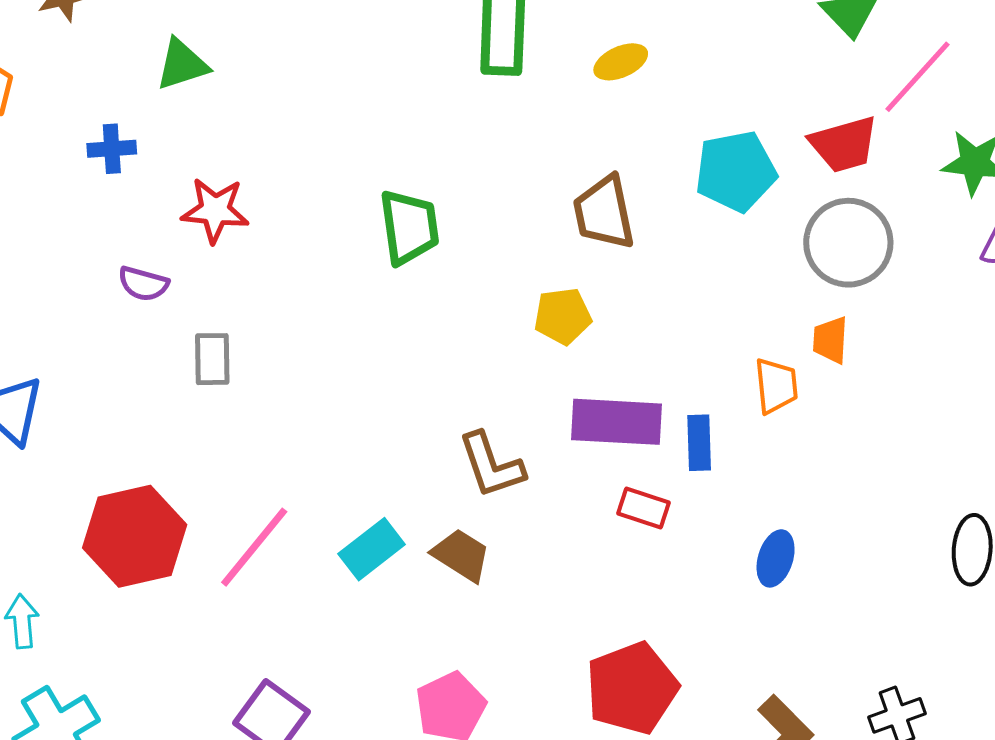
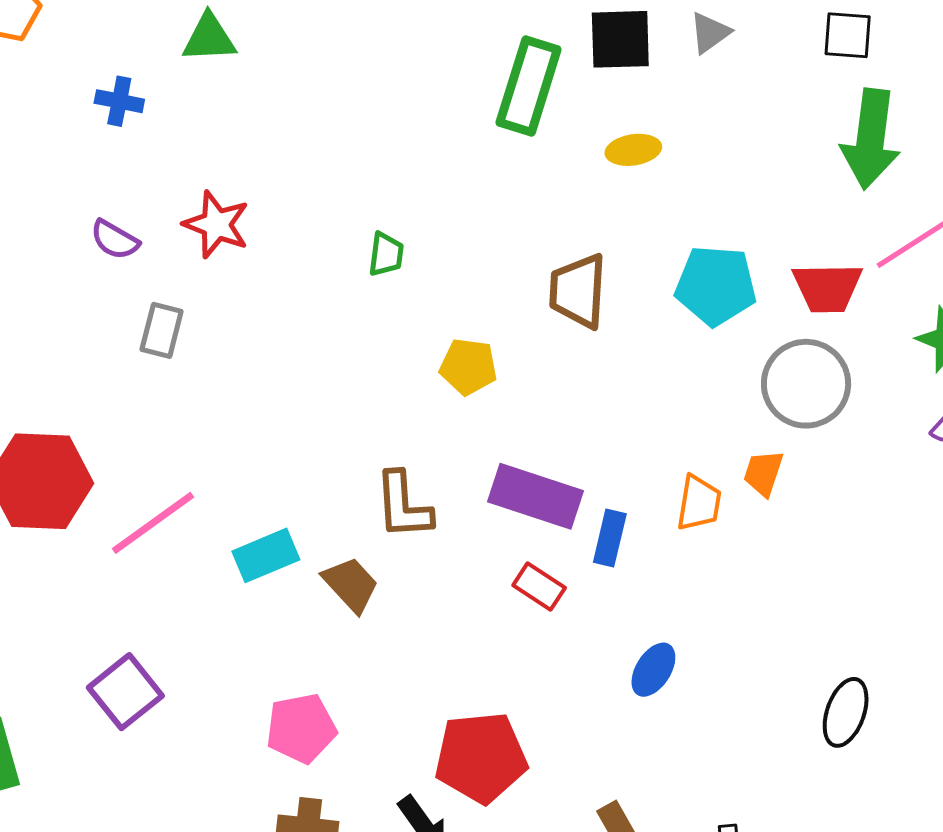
red star: (215, 210) -> (216, 225), moved
green trapezoid: (409, 227) -> (386, 254), size x0.6
yellow pentagon: (563, 316) -> (468, 367), moved

